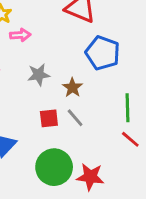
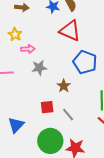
gray star: (39, 75) -> (39, 68), moved
gray line: (75, 118) -> (68, 115), moved

